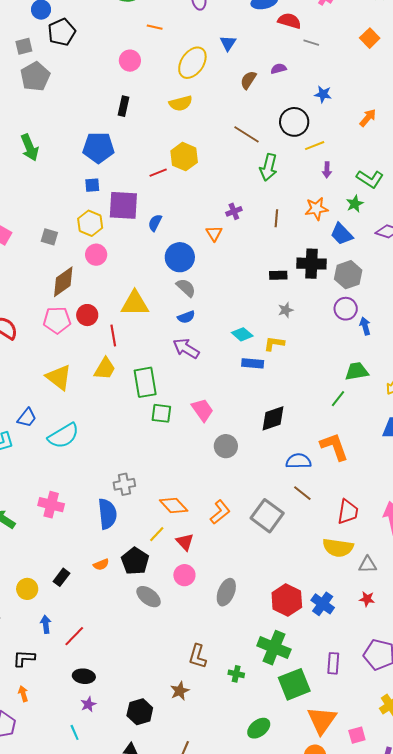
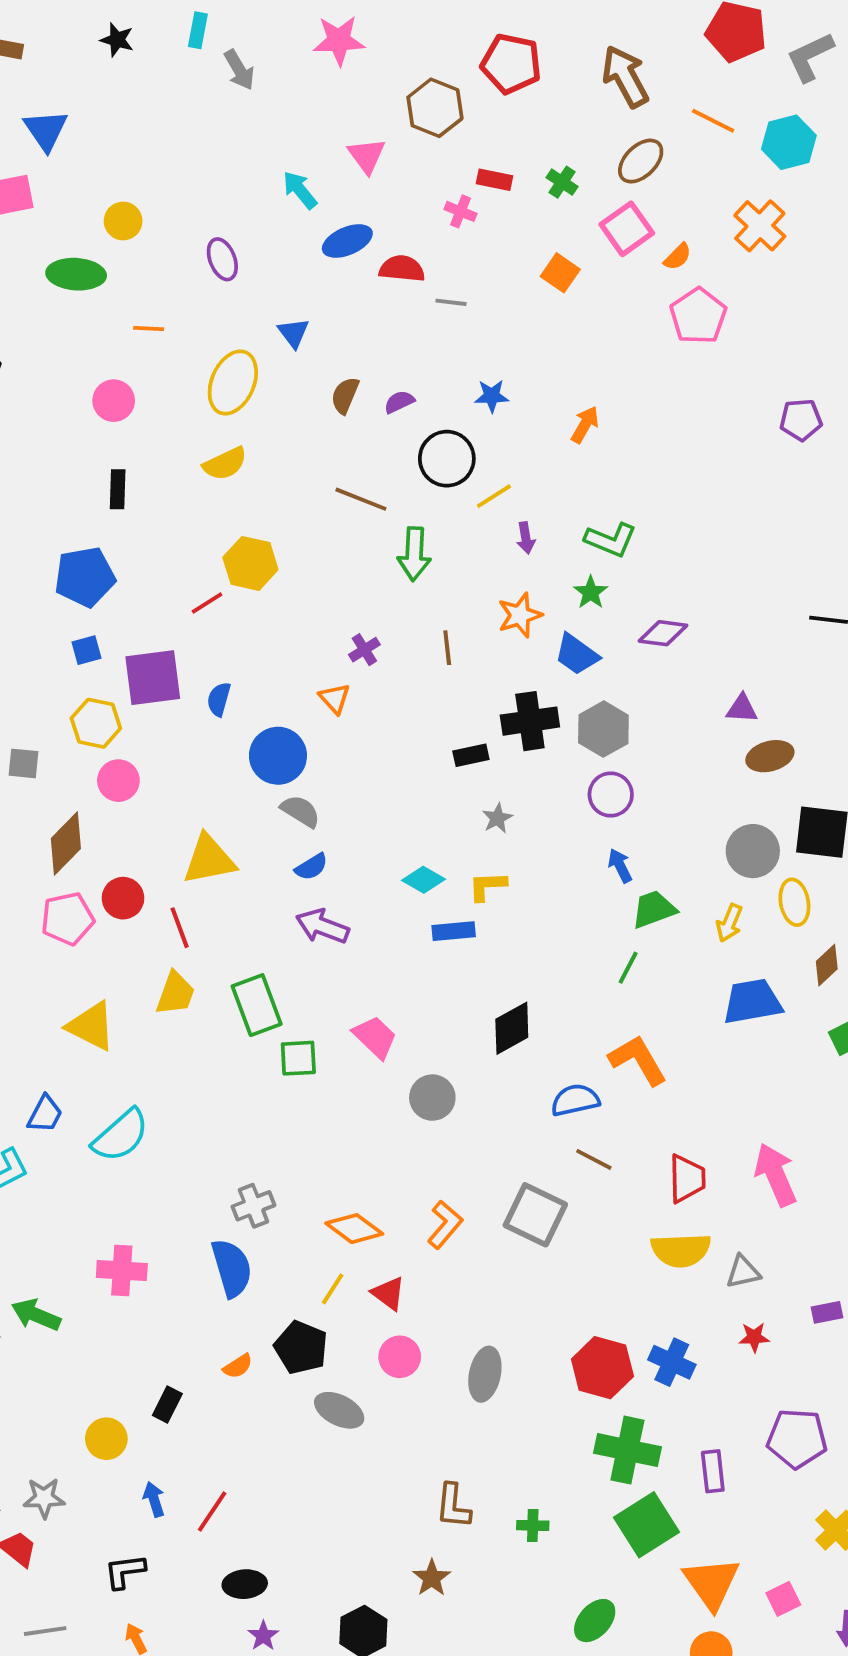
purple semicircle: (279, 69) -> (399, 402), moved
blue arrow: (365, 326) -> (620, 866), moved
green cross: (274, 648) -> (627, 1450), moved

